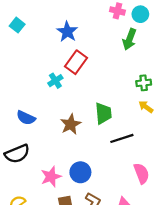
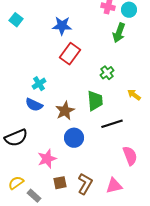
blue star: (67, 32) -> (62, 26), turned -30
cyan cross: (55, 81) -> (39, 84), moved
green cross: (144, 83) -> (107, 73), moved, turned -32
blue semicircle: (26, 118) -> (34, 105), moved
blue circle: (80, 172) -> (74, 138), moved

